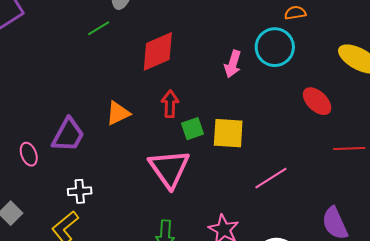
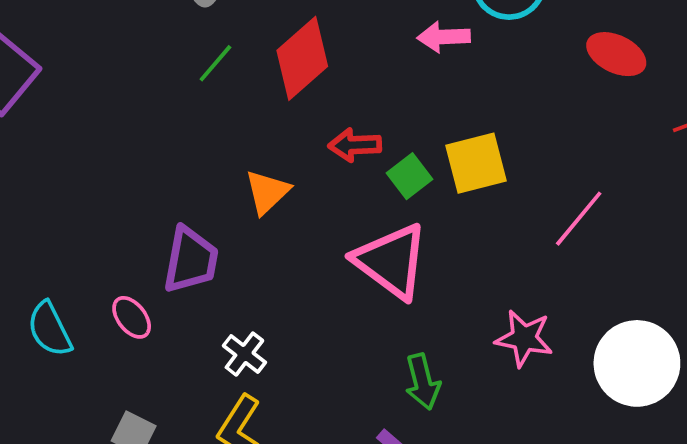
green line: (99, 28) -> (215, 63), moved
pink arrow: (233, 64) -> (444, 37), turned 88
red arrow: (170, 104) -> (355, 145), turned -76
white cross: (80, 191) -> (244, 354), turned -30

